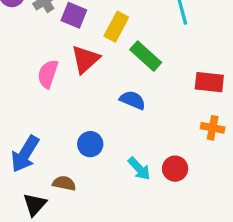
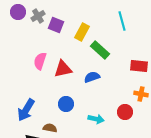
red triangle: (85, 59) -> (63, 69), moved, turned 30
blue semicircle: (133, 100) -> (92, 77), turned -42
cyan arrow: (139, 169) -> (96, 119), turned -35
red circle: (175, 169) -> (125, 112), moved

